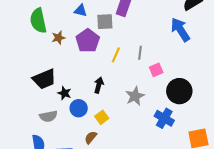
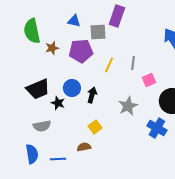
purple pentagon: (88, 41) -> (81, 51), turned 30
blue circle: (79, 108) -> (72, 88), moved
brown semicircle: (91, 137) -> (84, 147), turned 40

